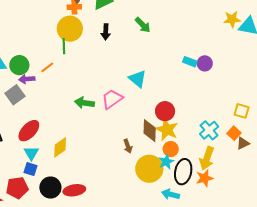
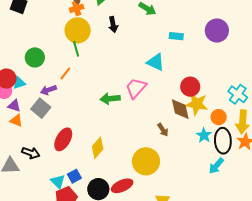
cyan rectangle: (190, 62) -> (176, 36), moved
purple circle: (205, 63) -> (217, 31), size x1.5
green circle: (19, 65) -> (35, 57), moved
orange circle: (171, 149) -> (219, 117), moved
cyan triangle: (31, 153) -> (58, 181), moved
blue square: (30, 169) -> (74, 176), turned -32
yellow circle: (149, 169) -> (146, 161), moved
cyan arrow: (170, 194) -> (216, 166), turned -48

